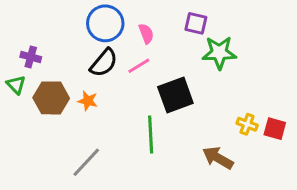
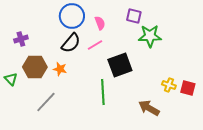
purple cross: (31, 57) -> (21, 39), turned -32
green triangle: (16, 85) -> (11, 79), moved
gray line: (86, 162) -> (46, 102), moved

